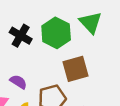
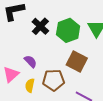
brown square: (75, 69) -> (77, 61), turned 30

